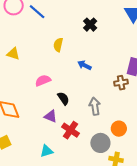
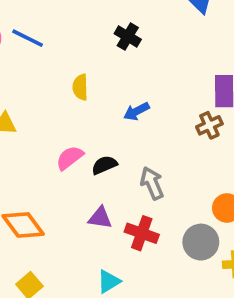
blue arrow: (84, 65) -> (136, 111), turned -40
black semicircle: (63, 98) -> (104, 165), moved, turned -64
gray arrow: (95, 106) -> (152, 183), moved

